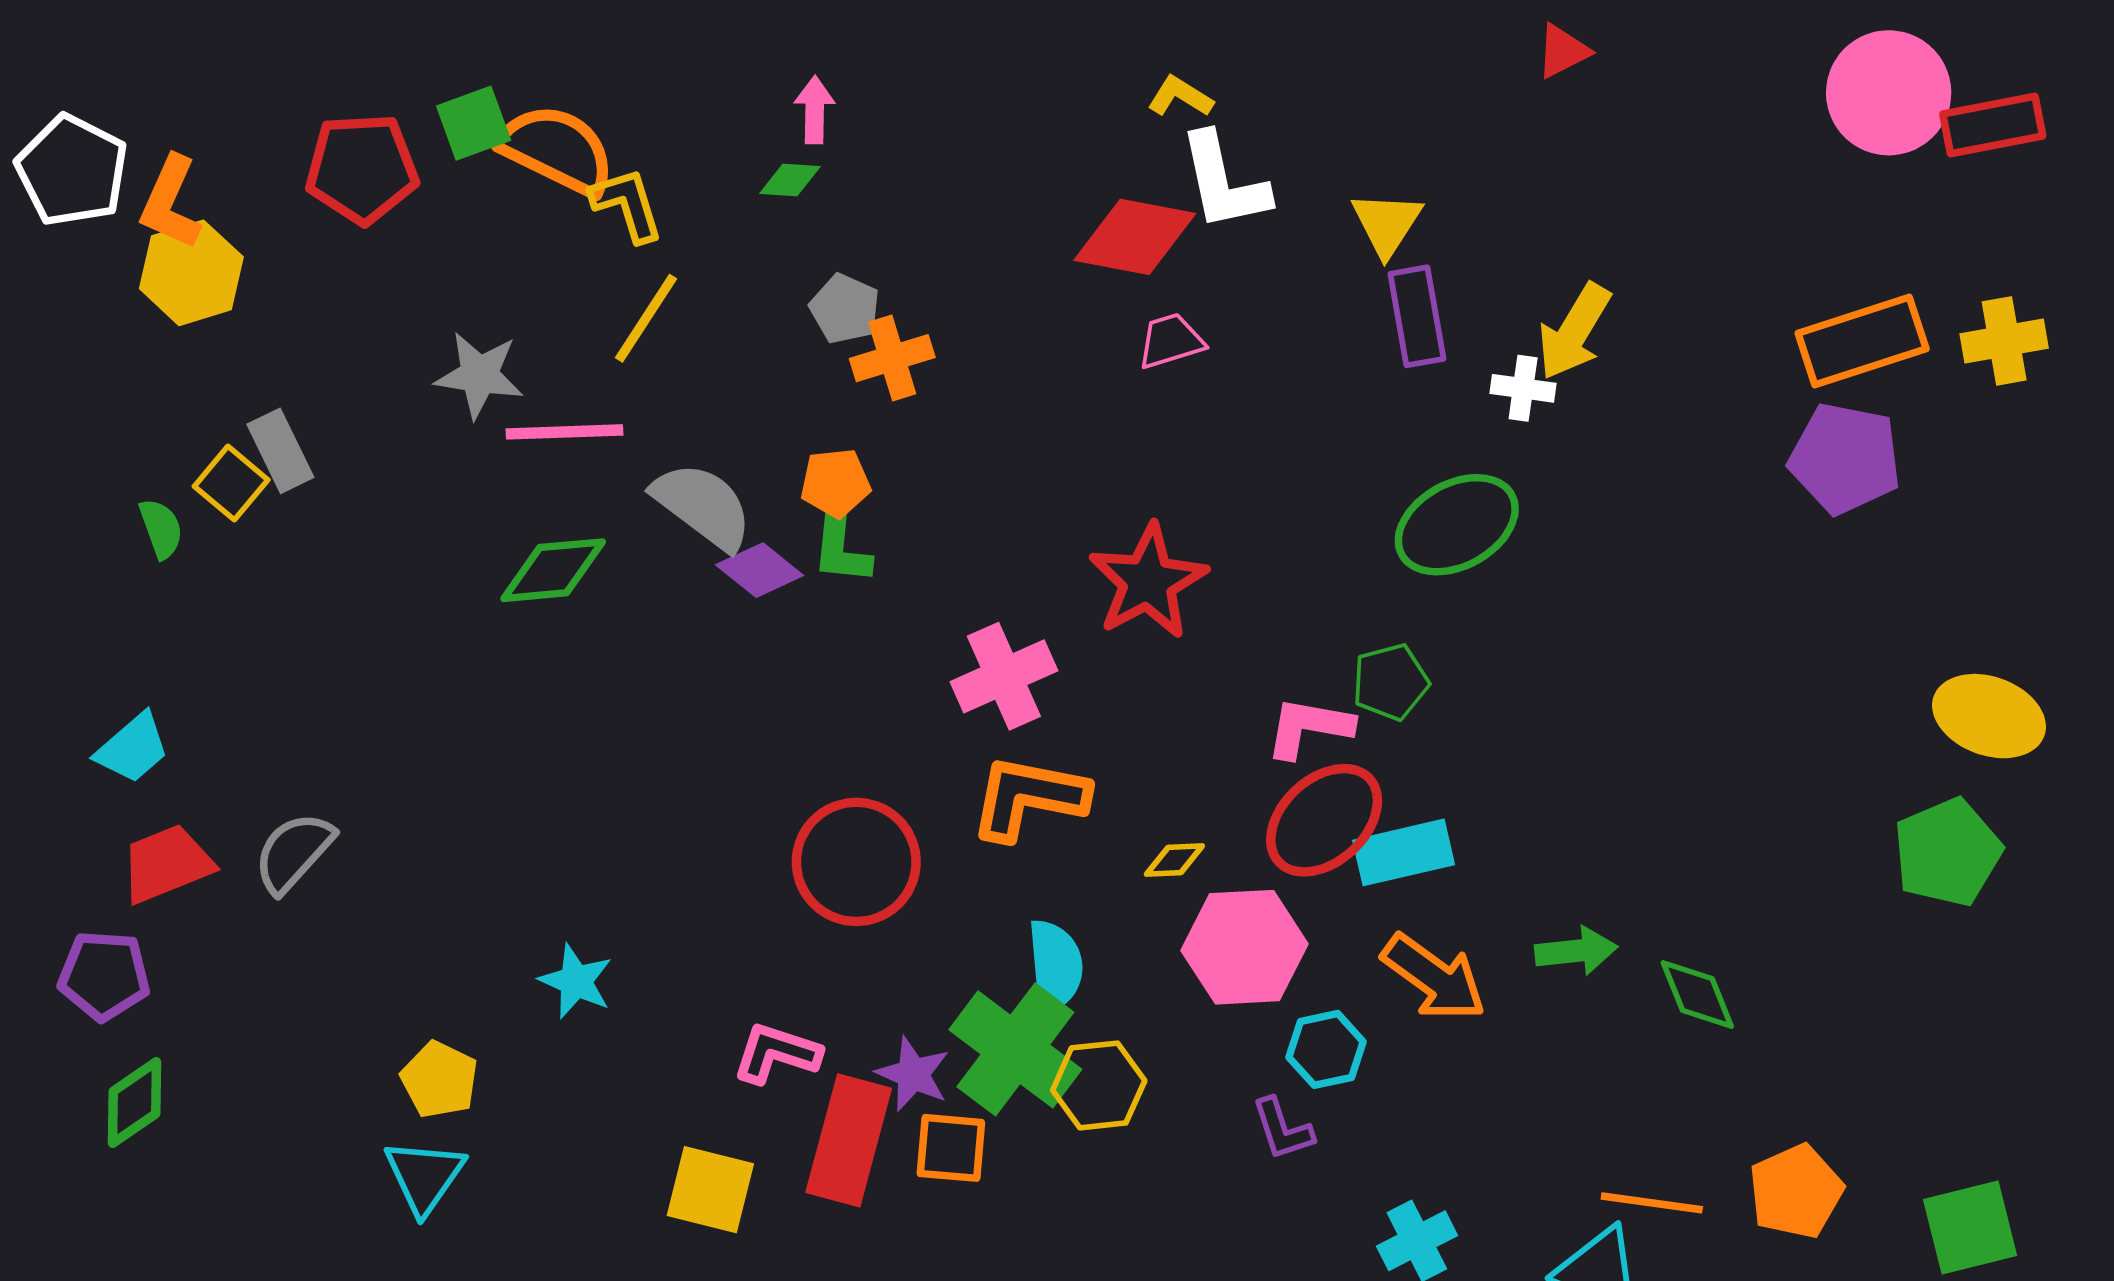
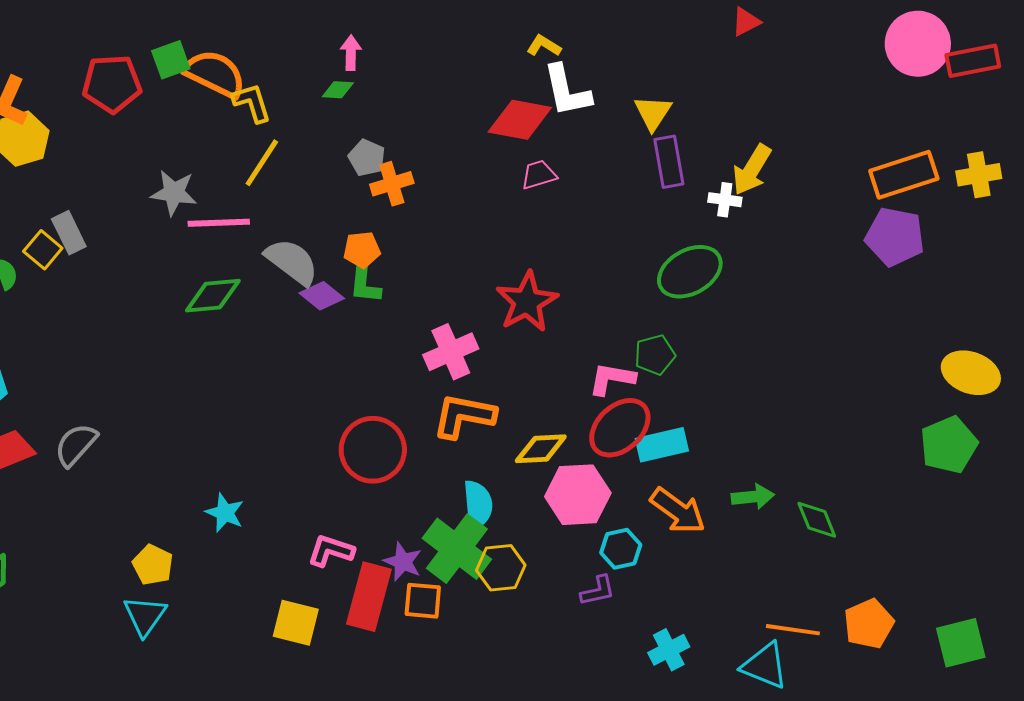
yellow diamond: (1174, 860) -> (541, 449), size x1.6
purple L-shape: (1282, 1129) -> (598, 591), turned -84

